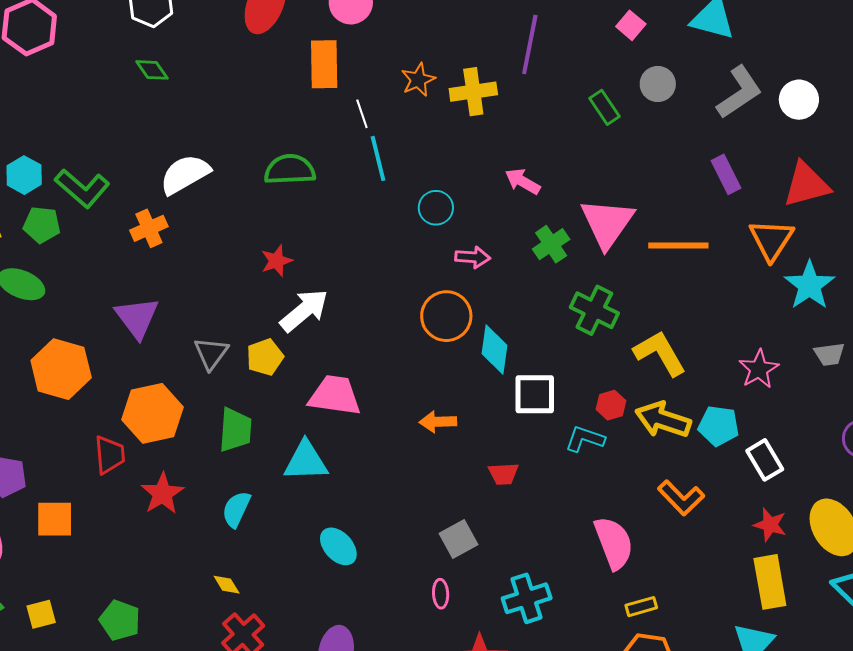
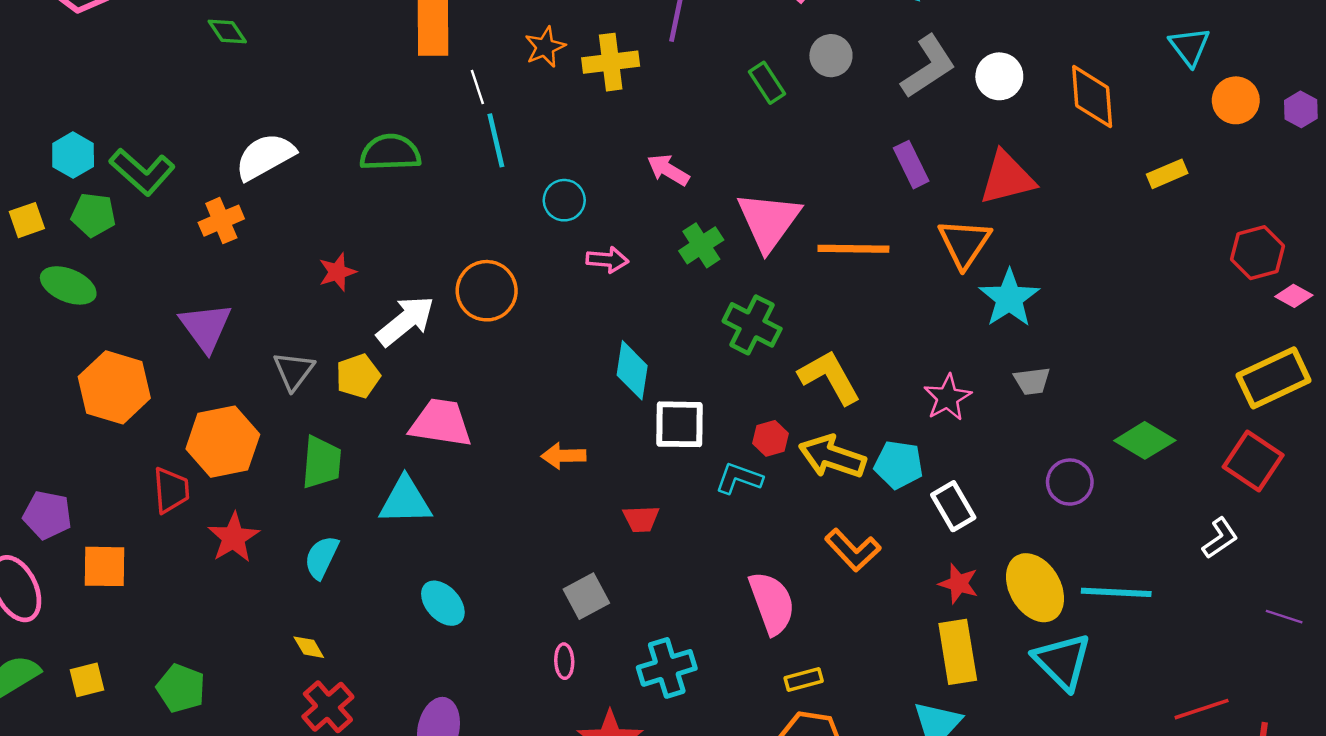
red star: (277, 261) -> (337, 272), moved
orange circle: (446, 316) -> (487, 291), moved

